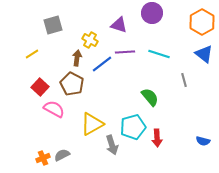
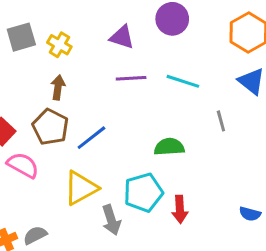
yellow cross: (90, 40) -> (59, 45), moved
blue line: (102, 64) -> (91, 138), moved
green semicircle: (150, 97) -> (169, 147), turned -54

